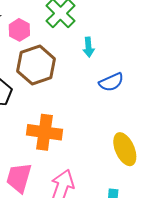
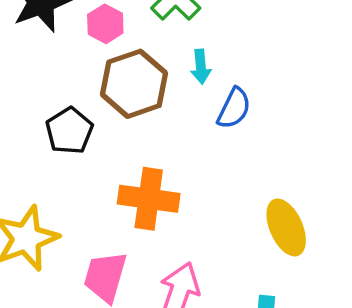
cyan arrow: (89, 47) -> (201, 67), moved
blue semicircle: (111, 82) -> (234, 108), moved, turned -40

